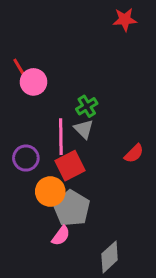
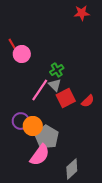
pink line: (61, 137) -> (40, 90), turned 35
purple circle: (26, 158) -> (21, 121), moved
red square: (70, 166) -> (66, 98), moved
pink semicircle: (61, 236) -> (40, 155), size x1.6

